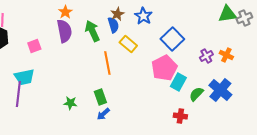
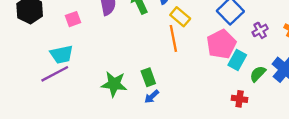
purple cross: (206, 56) -> (260, 30), moved
orange line: (107, 63) -> (173, 38), moved
purple line: (18, 94) -> (55, 74), turned 55
green star: (70, 103) -> (114, 84), size x1.6

